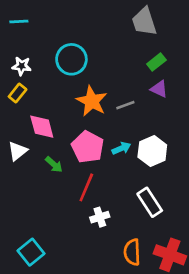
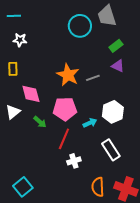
cyan circle: (71, 59) -> (80, 26), moved
white star: (22, 66) -> (20, 40), moved
yellow rectangle: (18, 93) -> (13, 69), turned -40
pink pentagon: (88, 147) -> (65, 109), turned -30
cyan arrow: (121, 148) -> (90, 123), moved

